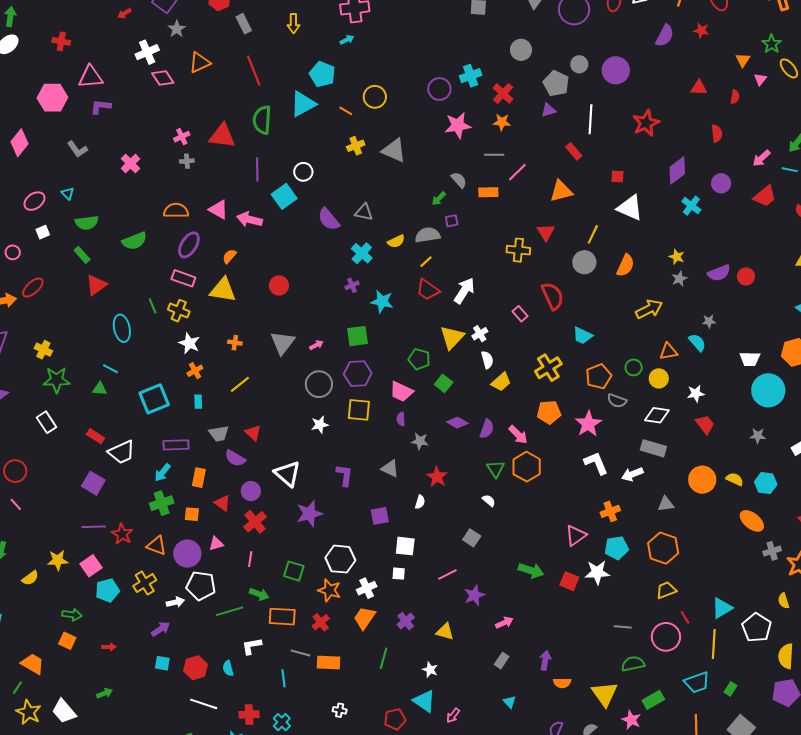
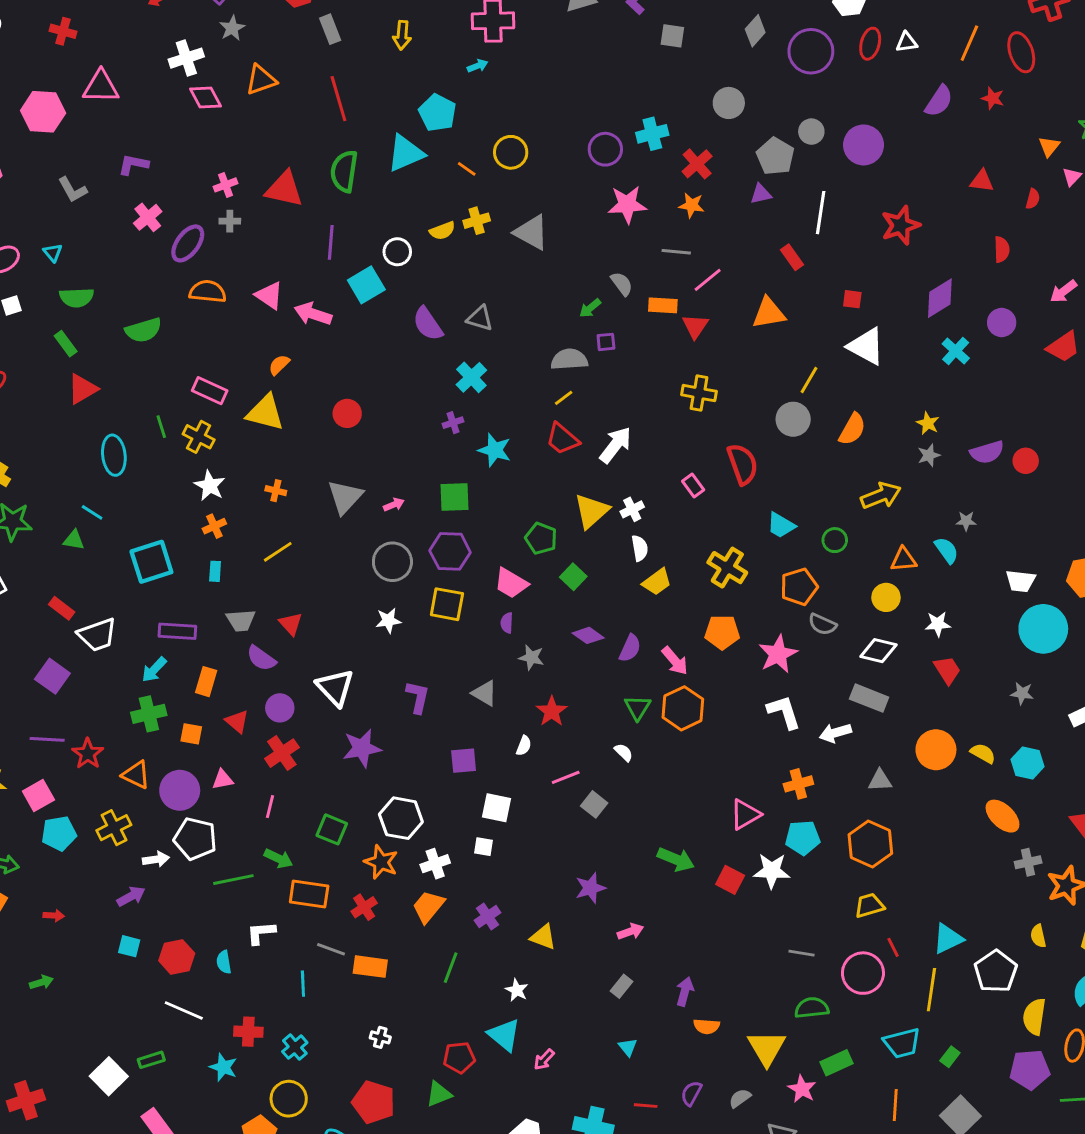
purple L-shape: (101, 107) -> (133, 164), moved
red triangle: (546, 232) -> (695, 326), moved
yellow semicircle: (396, 241) -> (442, 231), moved
purple ellipse: (189, 245) -> (188, 243), moved
green circle: (634, 367) -> (835, 540), moved
yellow cross: (548, 368) -> (727, 568), turned -32
pink line: (447, 574) -> (566, 777), moved

